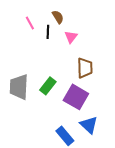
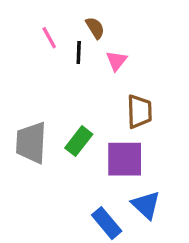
purple square: (76, 97) -> (125, 159), turned -30

